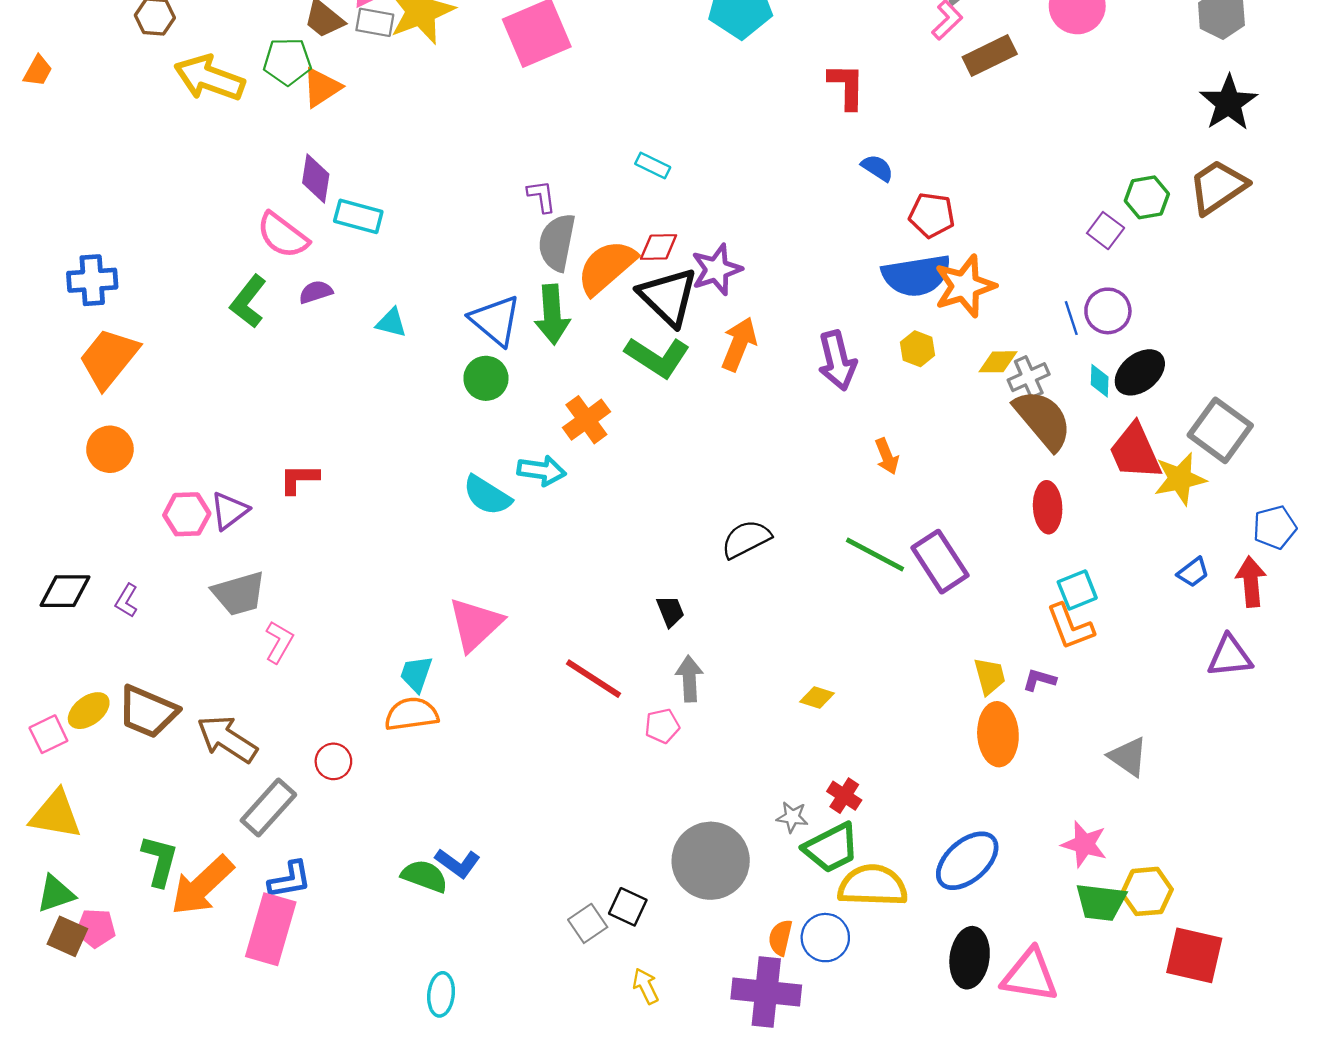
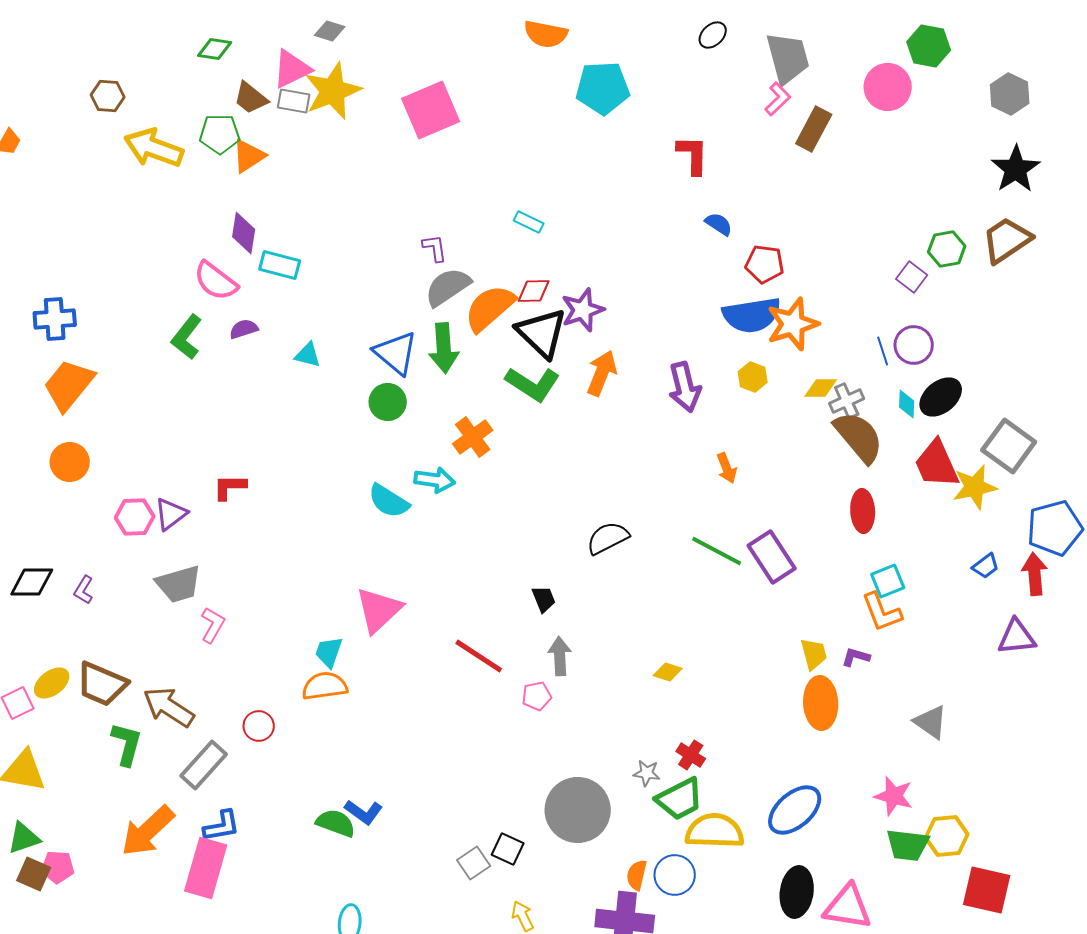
brown rectangle: (990, 56) -> (814, 129), turned -36
gray semicircle: (557, 242) -> (448, 287), turned 45
blue pentagon: (1275, 527) -> (1055, 528), size x1.5
green L-shape: (160, 861) -> (127, 744), moved

